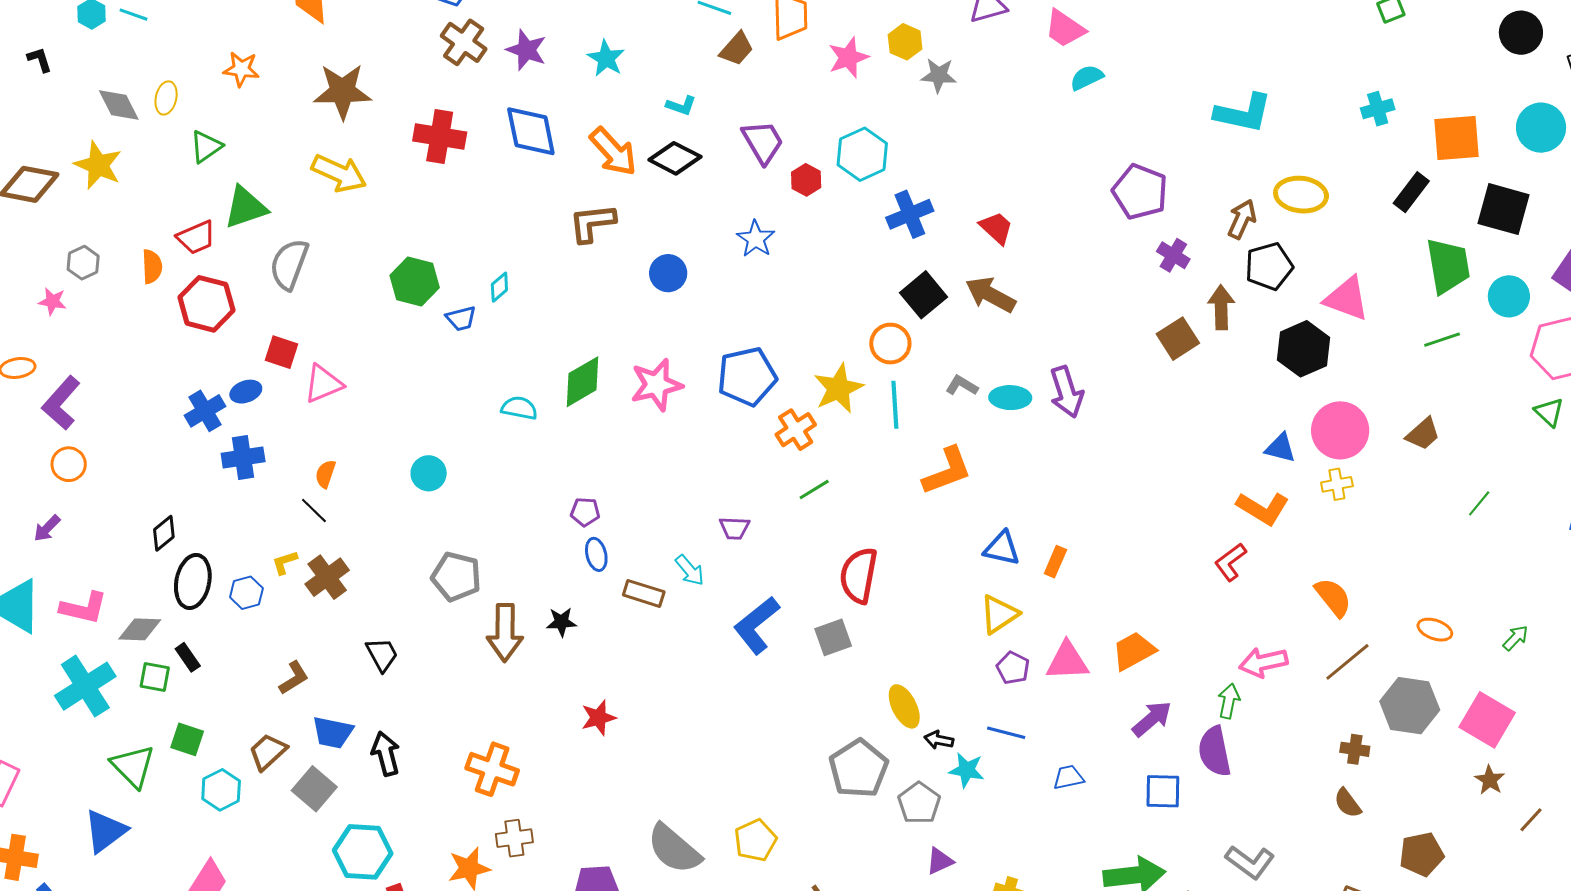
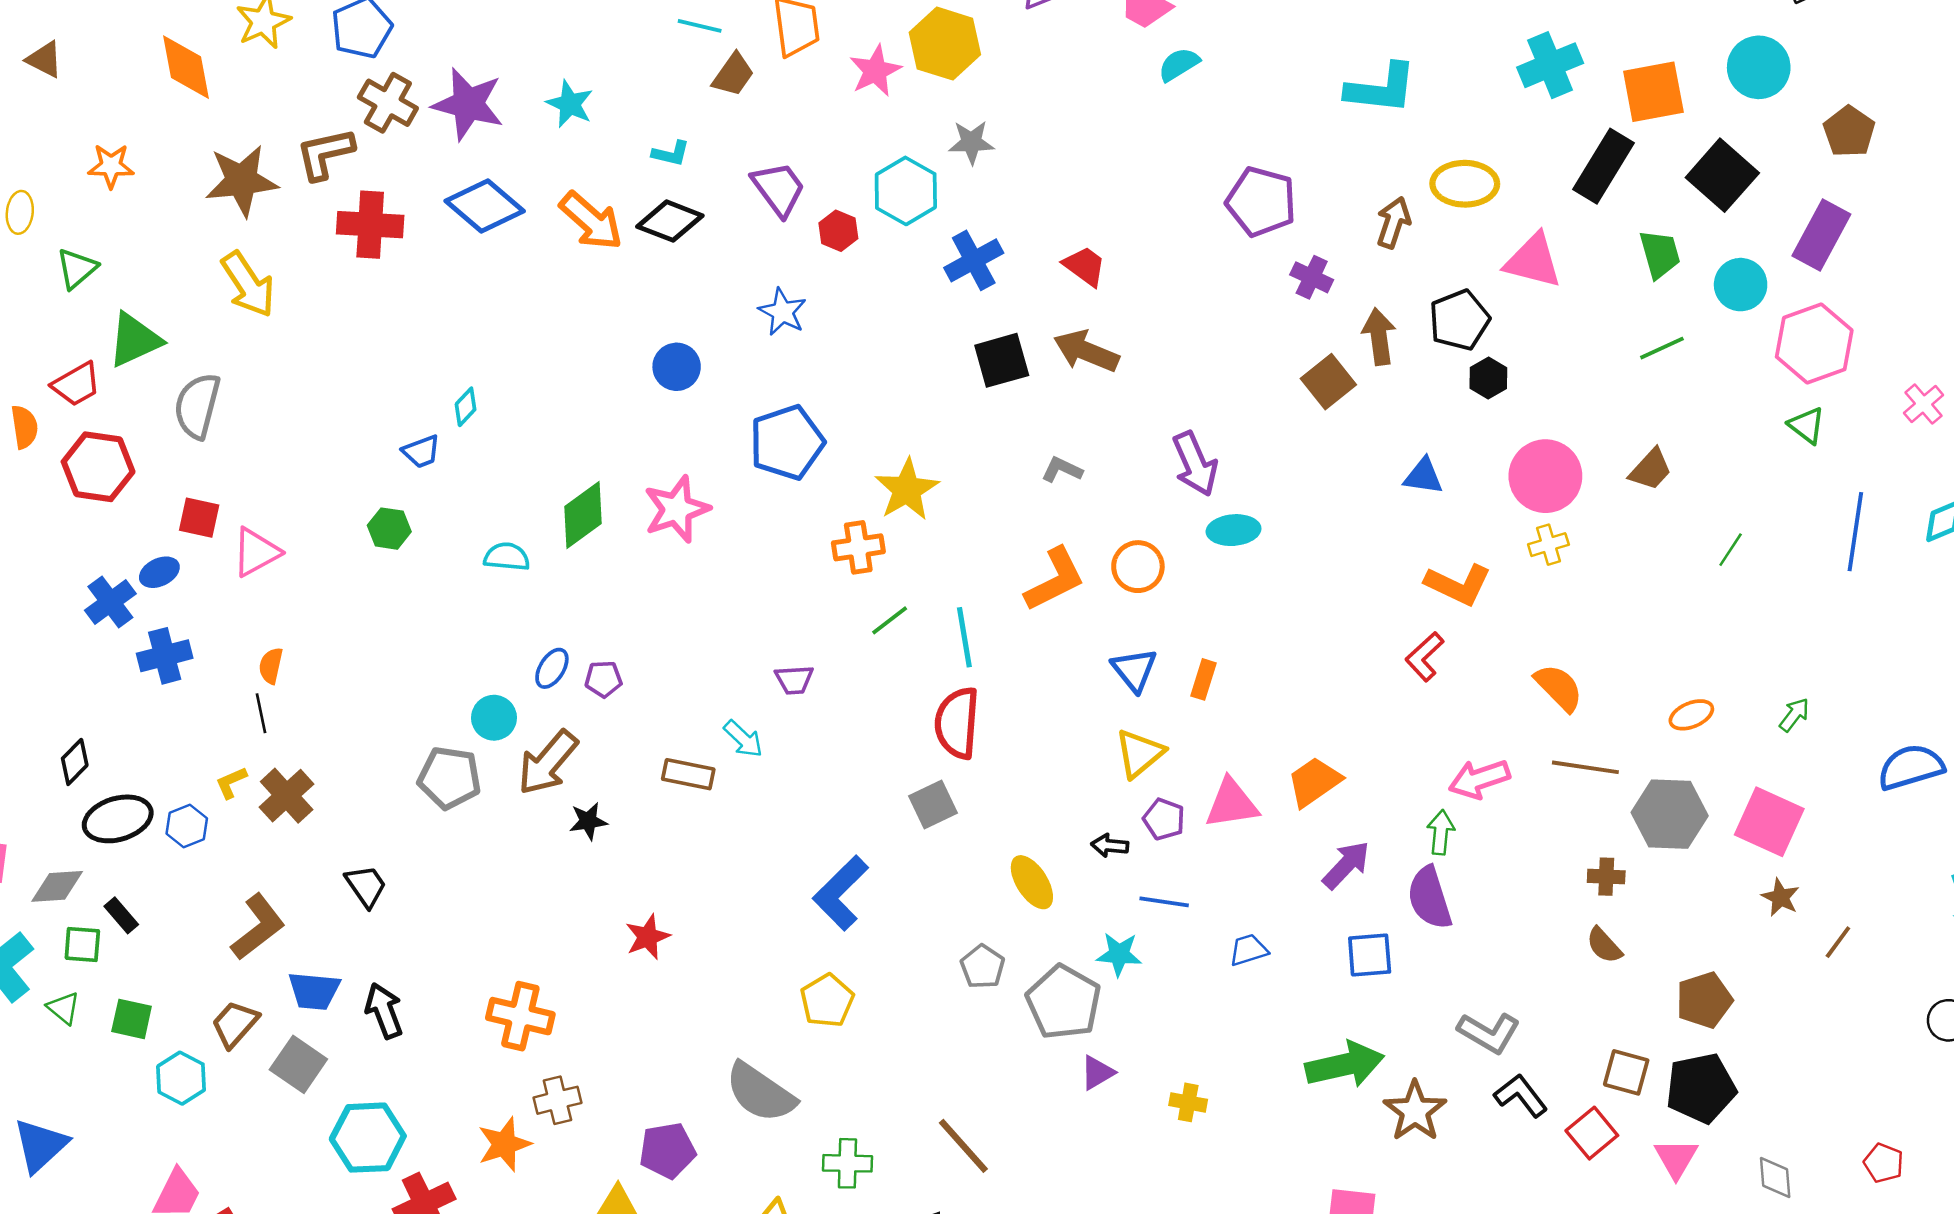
yellow hexagon: (905, 42) -> (945, 44), size x1.6
purple star: (526, 50) -> (468, 104), size x1.4
gray star: (939, 75) -> (971, 142), moved
cyan cross: (1378, 109) -> (1550, 65), size x1.5
blue diamond: (531, 131) -> (485, 206), turned -32
yellow arrow: (339, 173) -> (248, 284), turned 38
black rectangle: (1411, 192) -> (1603, 166), size x1.4
black square: (1504, 209) -> (1722, 175), turned 32
brown L-shape: (592, 223) -> (325, 154), moved
black pentagon: (1269, 266) -> (1459, 320), moved
green trapezoid: (1448, 266) -> (1660, 254), size x0.7
green hexagon: (415, 282) -> (389, 529), moved, size x0.7
black square: (923, 295) -> (1002, 360), turned 30
pink triangle: (1347, 299) -> (1533, 261), moved
orange circle: (890, 344) -> (1138, 567), moved
black hexagon: (1304, 349) -> (1488, 378), size x0.6
blue pentagon: (747, 377) -> (787, 442), moved
cyan ellipse: (1010, 398) -> (1234, 530), moved
cyan line: (895, 405) -> (964, 637), moved
orange cross: (796, 430) -> (858, 547), turned 30
blue triangle: (1280, 448) -> (1423, 476), moved
cyan circle: (429, 473) -> (494, 718), moved
black line: (314, 511) -> (261, 713), turned 40
blue triangle: (1002, 548) -> (1134, 670), turned 45
blue ellipse: (596, 554) -> (552, 668), moved, turned 52
black ellipse: (193, 582) -> (118, 819), turned 68
blue L-shape: (756, 625) -> (841, 893), moved
orange ellipse: (1435, 630) -> (1691, 715), turned -36
brown arrow: (505, 633) -> (548, 763), moved, turned 46
brown line: (1347, 662) -> (1585, 767), turned 54
brown L-shape: (294, 678) -> (258, 927), size x1.5
black arrow: (939, 740) -> (1110, 846), moved
green triangle: (133, 766) -> (63, 1008), moved, size x0.6
gray pentagon: (859, 769) -> (983, 967), size x0.6
gray pentagon: (919, 803) -> (1064, 1002), size x1.4
yellow pentagon: (755, 840) -> (827, 1001), moved

